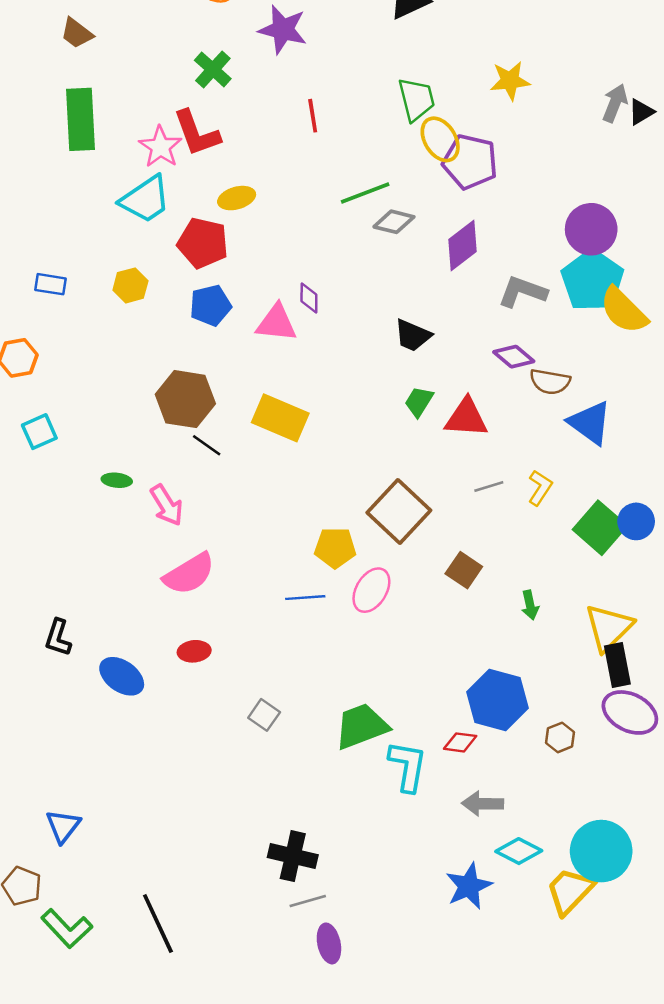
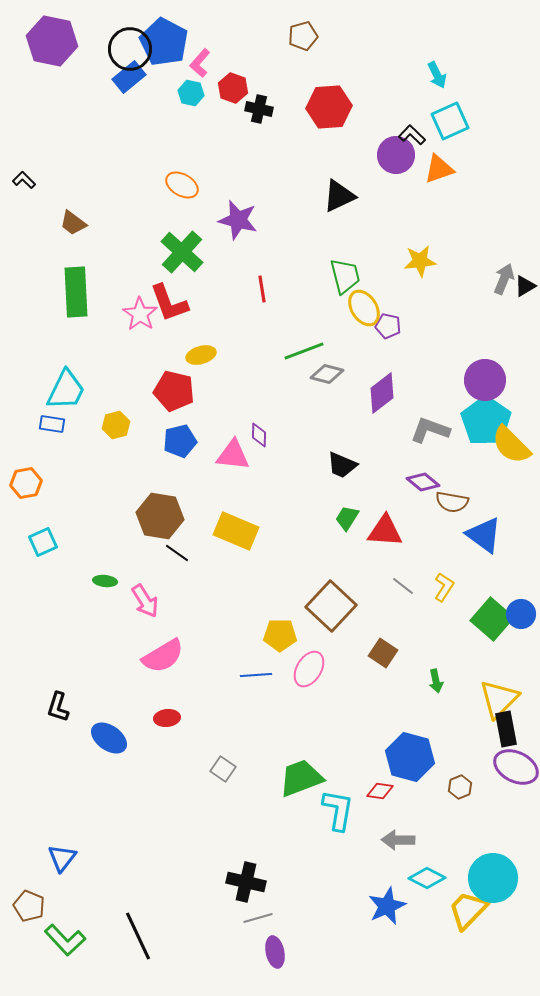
green cross: (213, 69) -> (182, 252), size x1.4
purple pentagon: (470, 162) -> (388, 326), size x0.6
cyan trapezoid: (145, 199) -> (66, 390), moved, turned -30
gray line: (489, 486) -> (403, 586), turned 55

